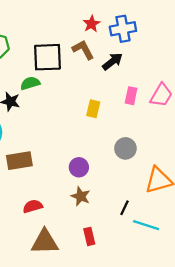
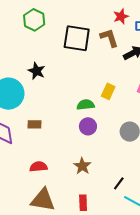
green semicircle: (30, 83) -> (86, 105), moved
brown rectangle: (19, 161) -> (35, 124), size x0.6
purple circle: (79, 167) -> (88, 126), moved

